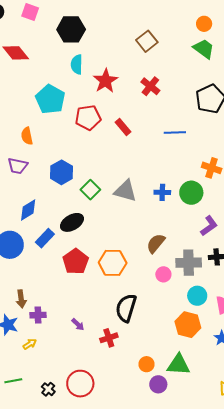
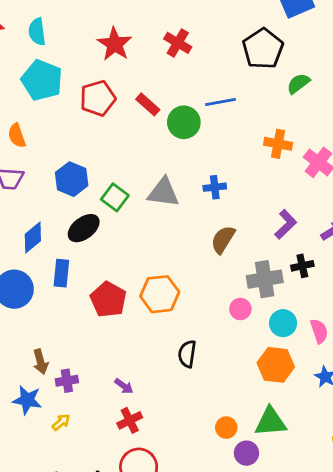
cyan semicircle: (77, 64) -> (37, 32), moved
green circle: (191, 193) -> (184, 122), moved
black ellipse: (72, 222) -> (84, 228), moved
blue rectangle: (45, 238) -> (61, 273), turned -30
brown semicircle: (156, 243) -> (223, 240), moved
pink circle: (163, 274) -> (240, 309), moved
black semicircle: (126, 308) -> (187, 354), size x0.7
red cross: (109, 338) -> (130, 420), moved

